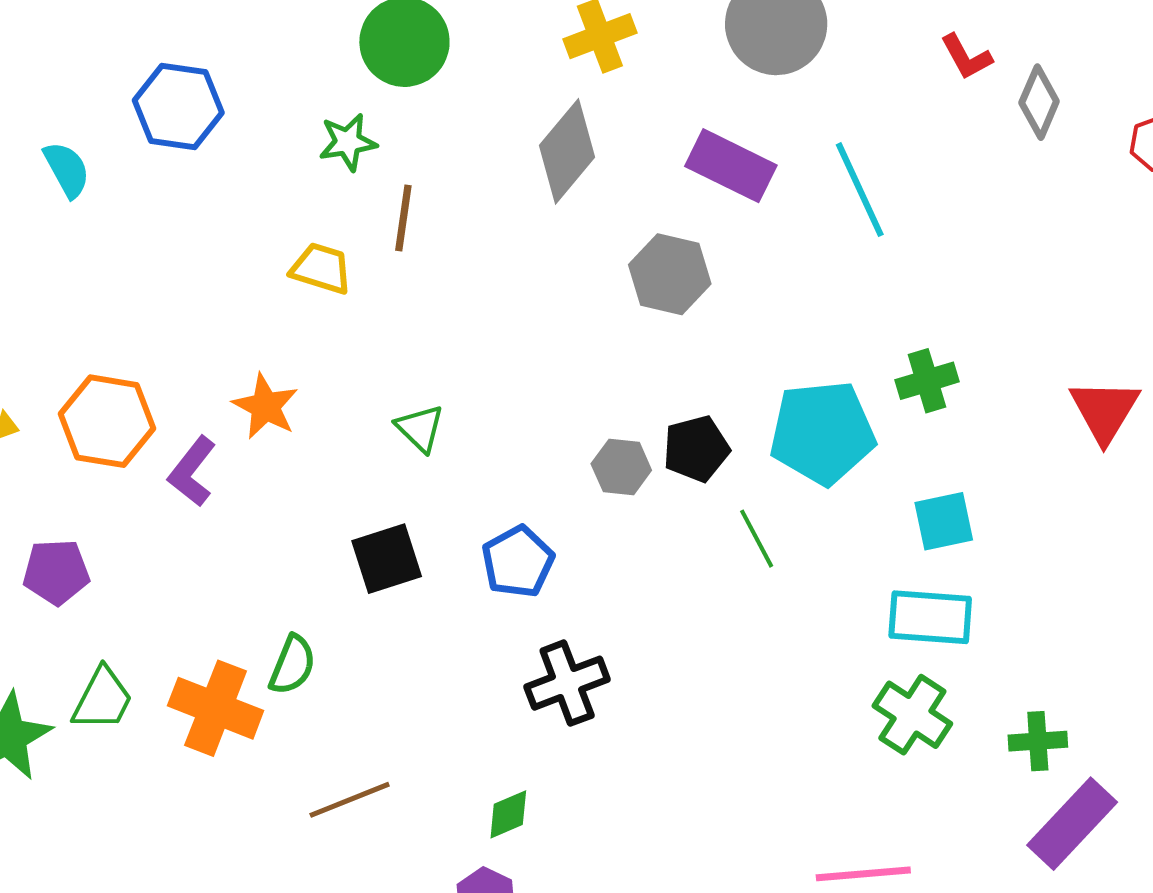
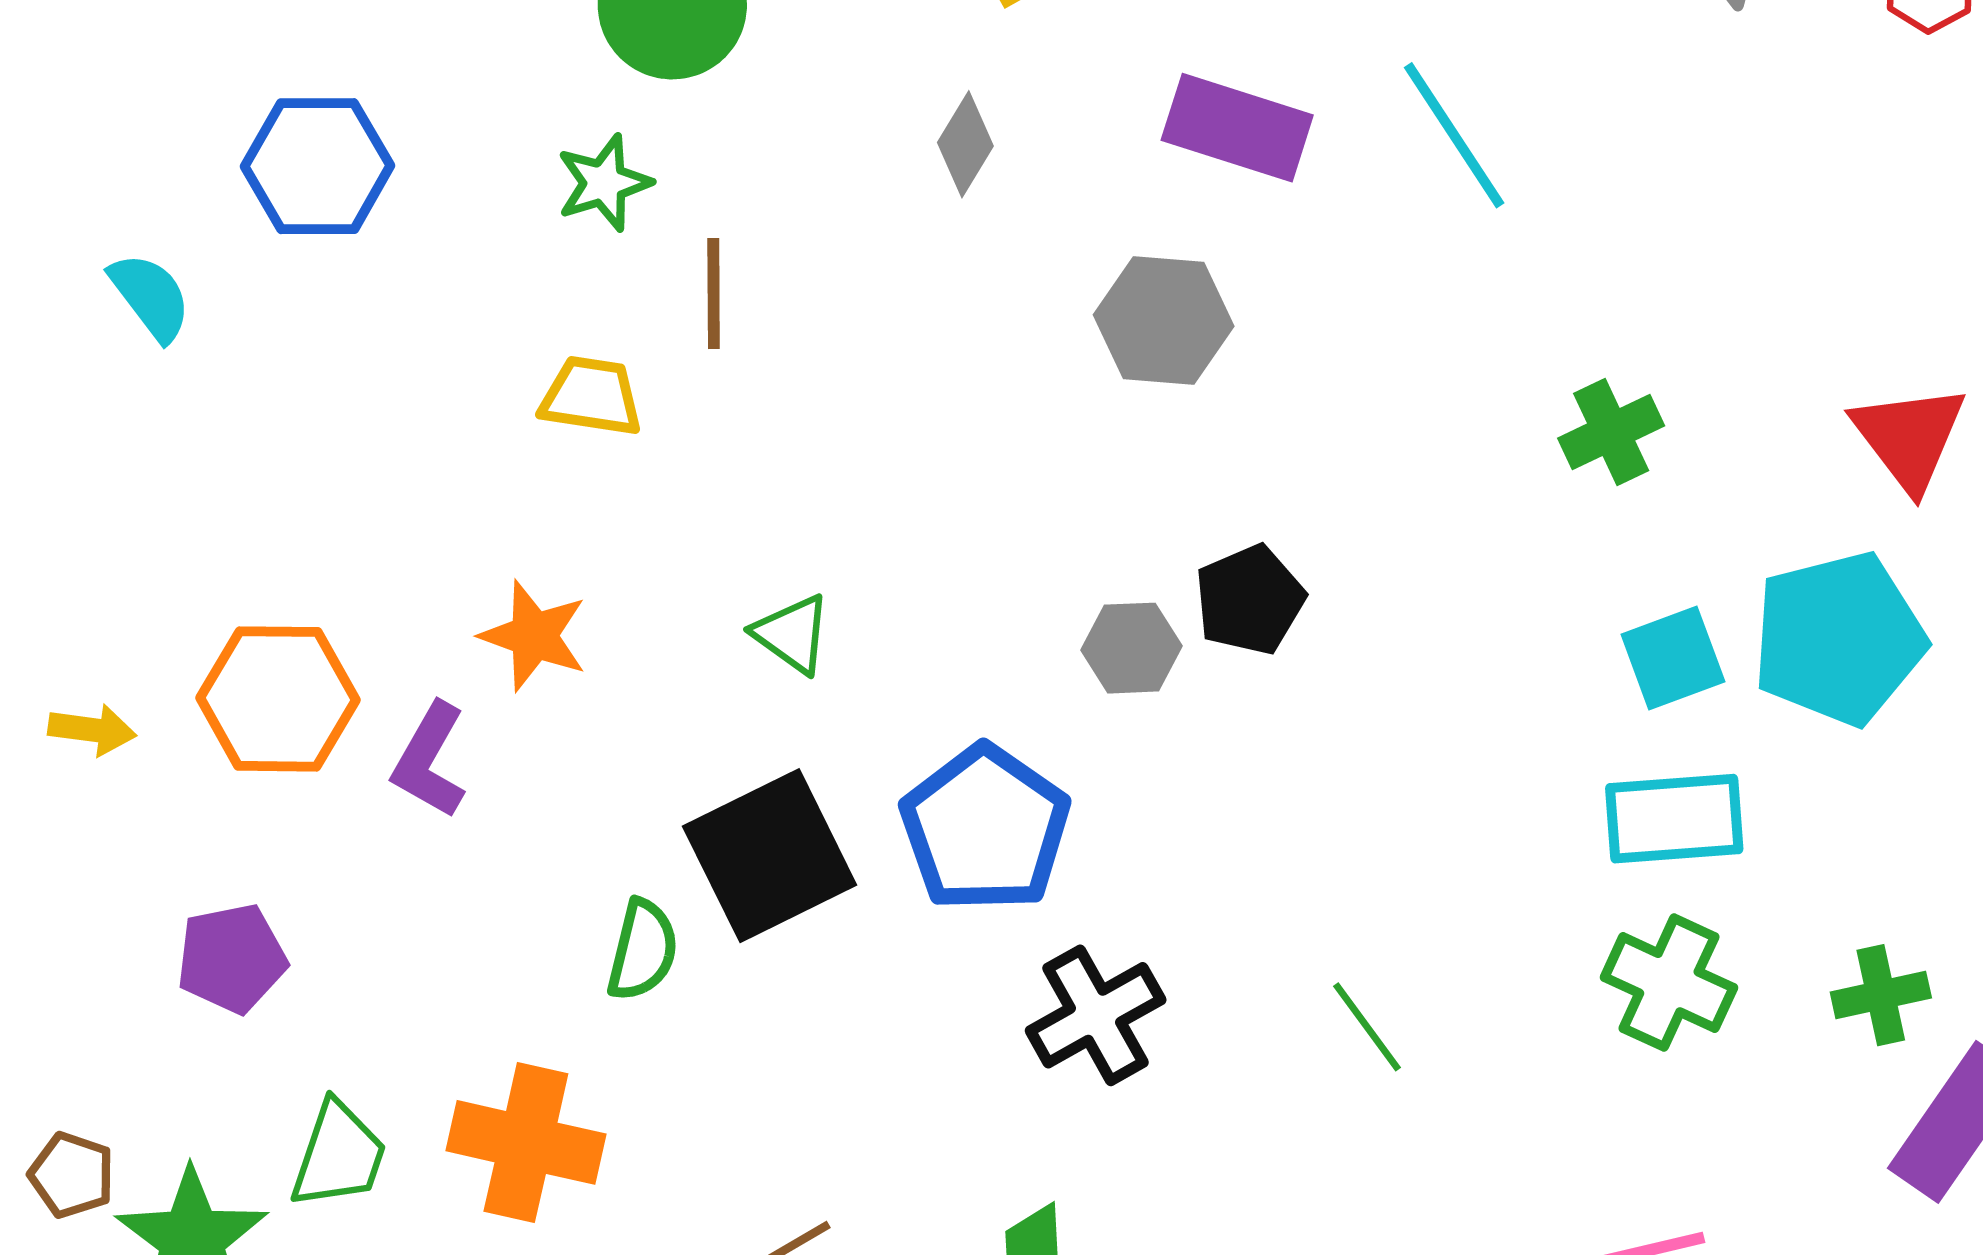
gray diamond: (567, 151) -> (965, 144), size x0.6
cyan pentagon: (822, 433) -> (1839, 638), moved
green line: (757, 539) -> (1367, 1027), moved
black square: (387, 559) -> (770, 856), size x1.4
blue pentagon: (518, 562) -> (985, 828), size x1.4
green semicircle: (292, 665) -> (643, 950), moved

